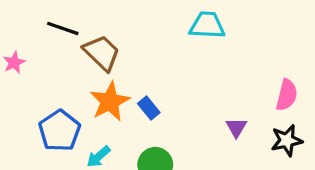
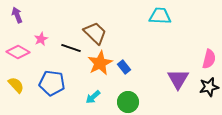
black line: (63, 28) -> (71, 48), moved
purple triangle: (236, 127) -> (178, 79), size x1.6
blue pentagon: (60, 131) -> (52, 83), moved, turned -30

